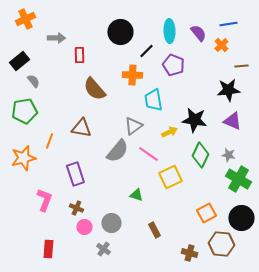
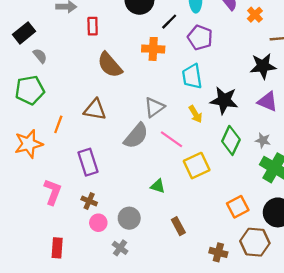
cyan trapezoid: (153, 100) -> (192, 76), moved
yellow arrow: (169, 132) -> (195, 114), turned 84

